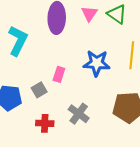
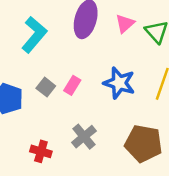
gray square: (39, 90) -> (46, 87), moved, turned -35
red cross: (45, 123) -> (41, 151), moved

